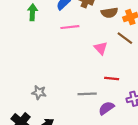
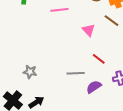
red line: (112, 79) -> (99, 59), turned 32

